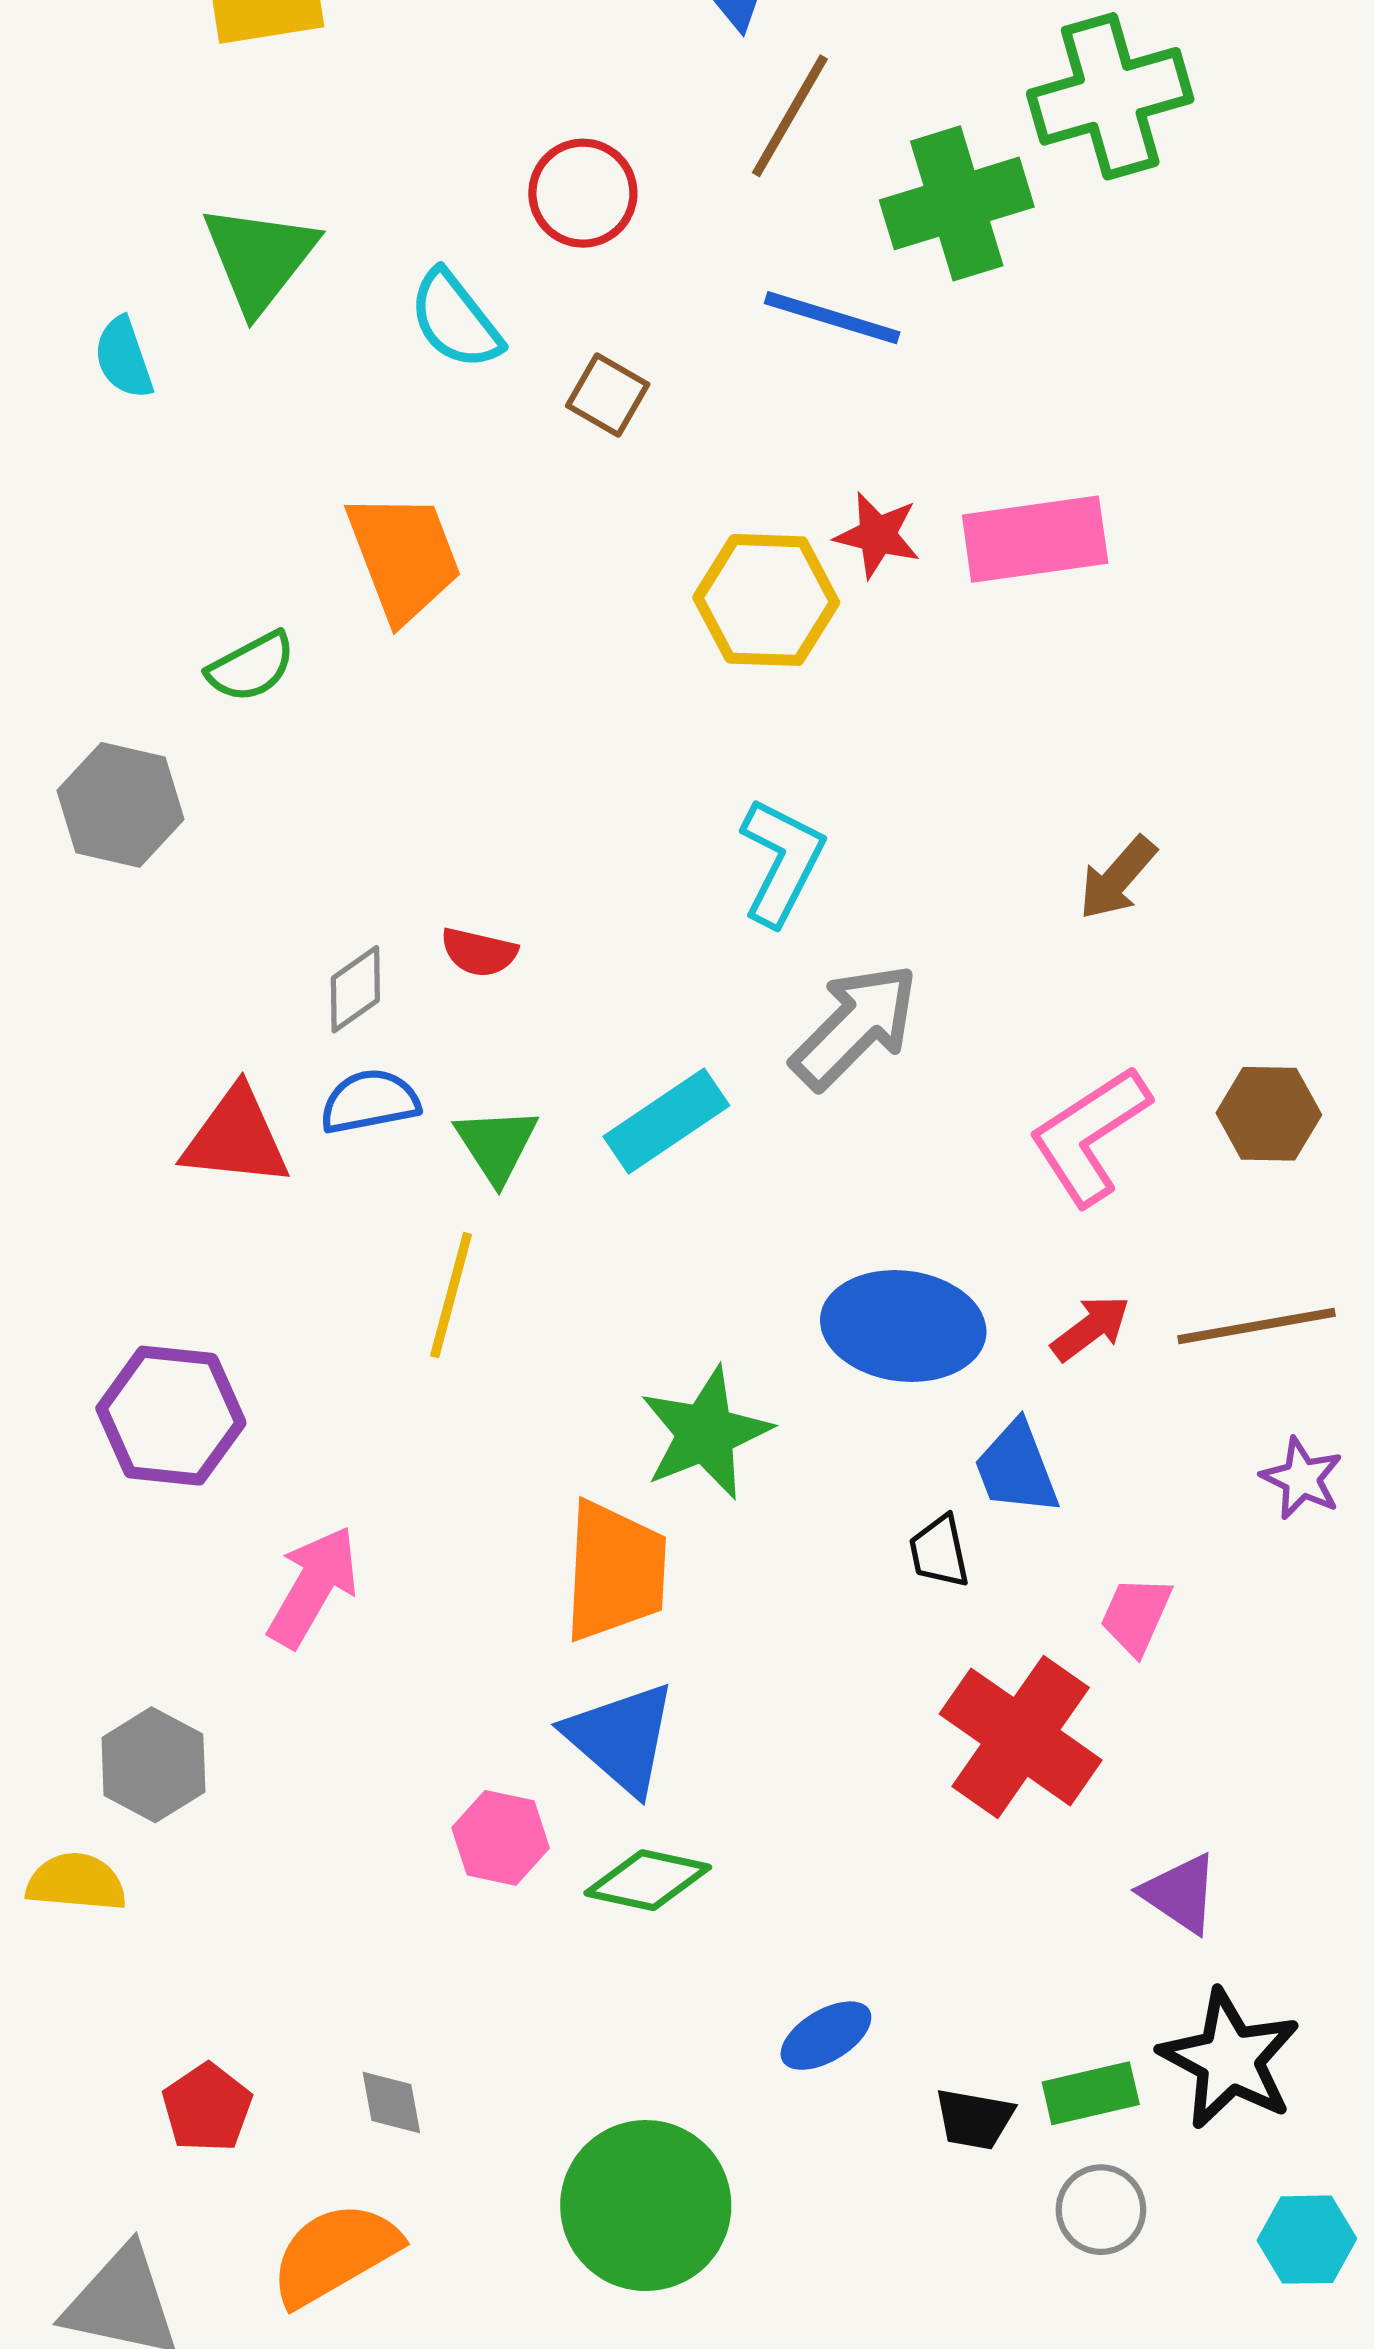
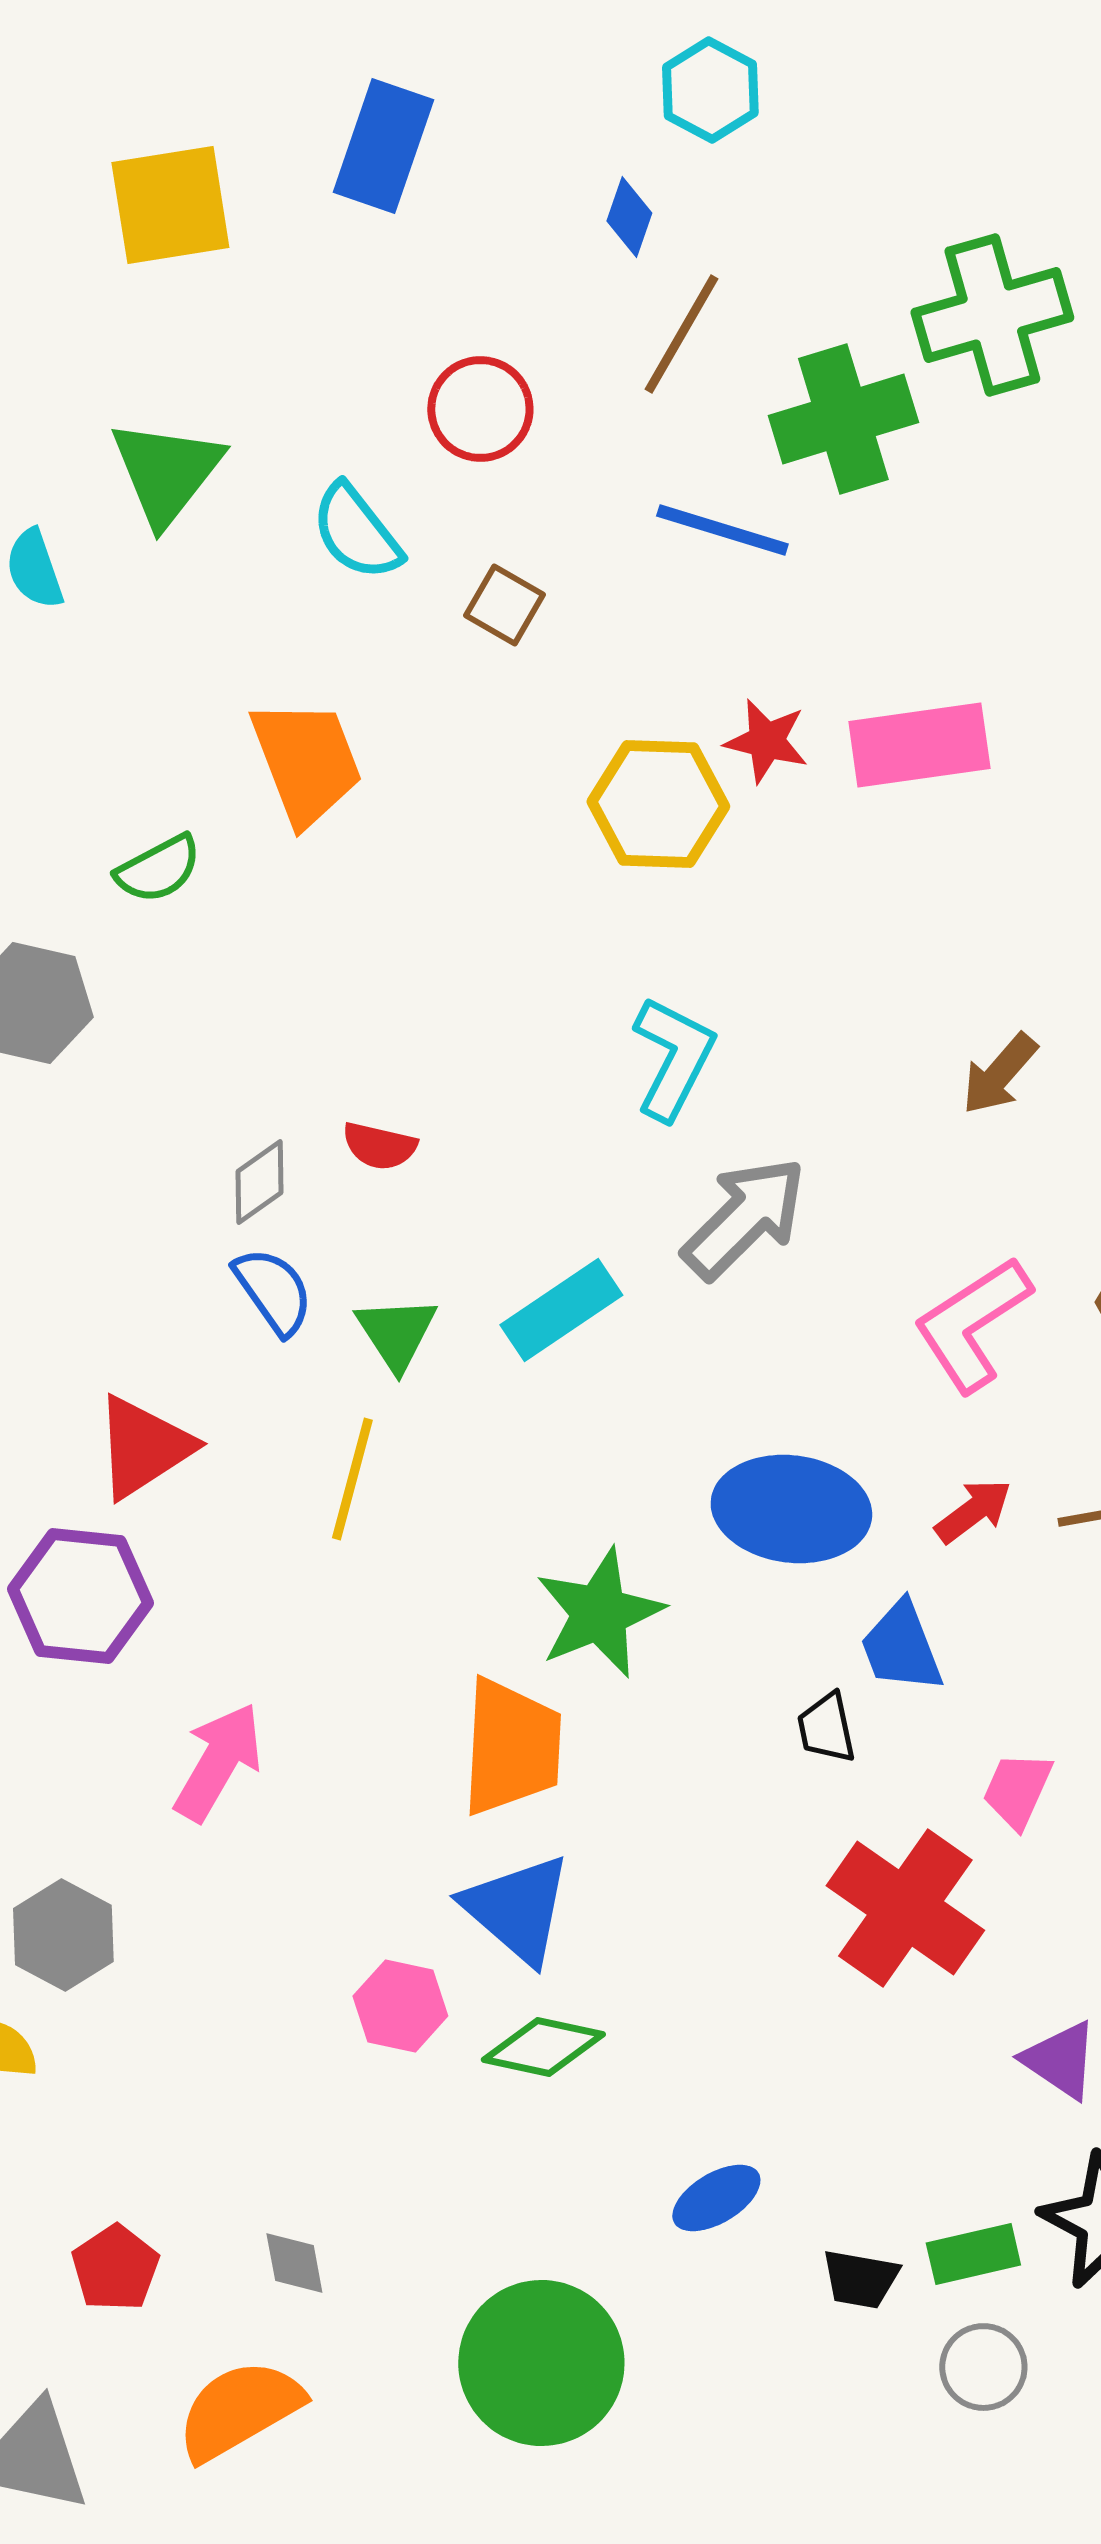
blue semicircle: (370, 1101) -> (273, 1291), turned 66
red triangle: (236, 1138) -> (143, 1447), moved, turned -39

